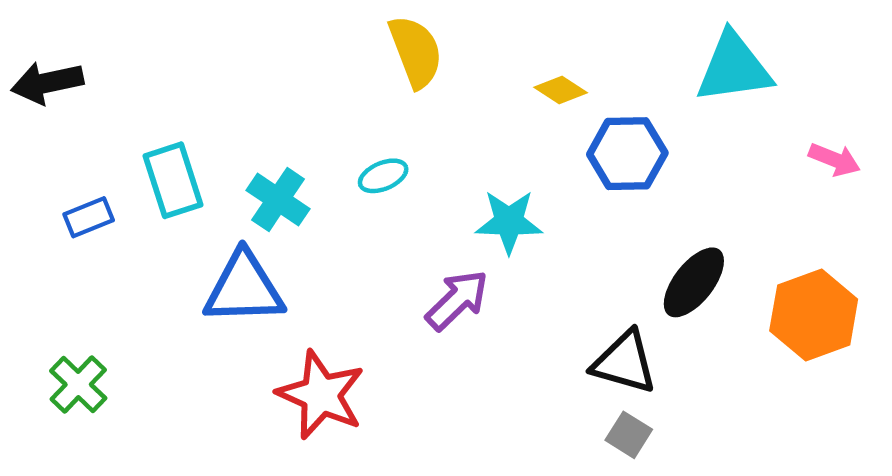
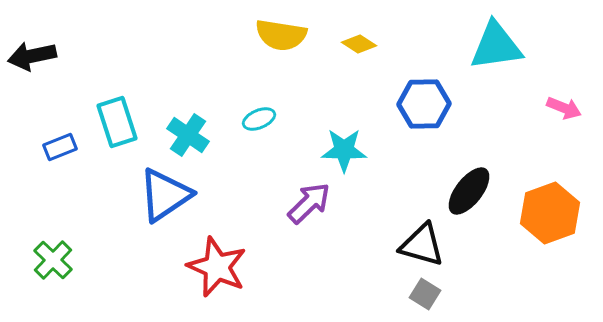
yellow semicircle: (416, 52) -> (281, 35), turned 120
yellow diamond: (561, 90) -> (359, 44), moved
blue triangle: (244, 288) -> (165, 195), turned -32

